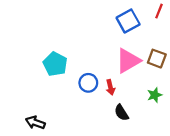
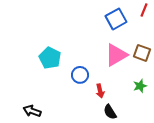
red arrow: (110, 87) -> (100, 91), moved
black semicircle: (121, 113) -> (110, 112), moved

